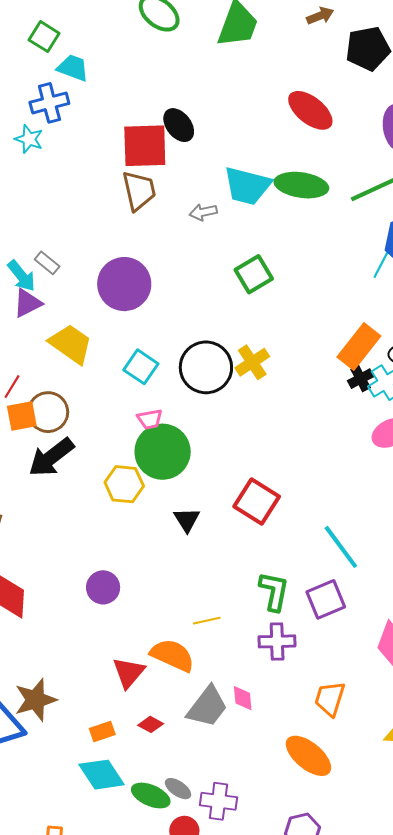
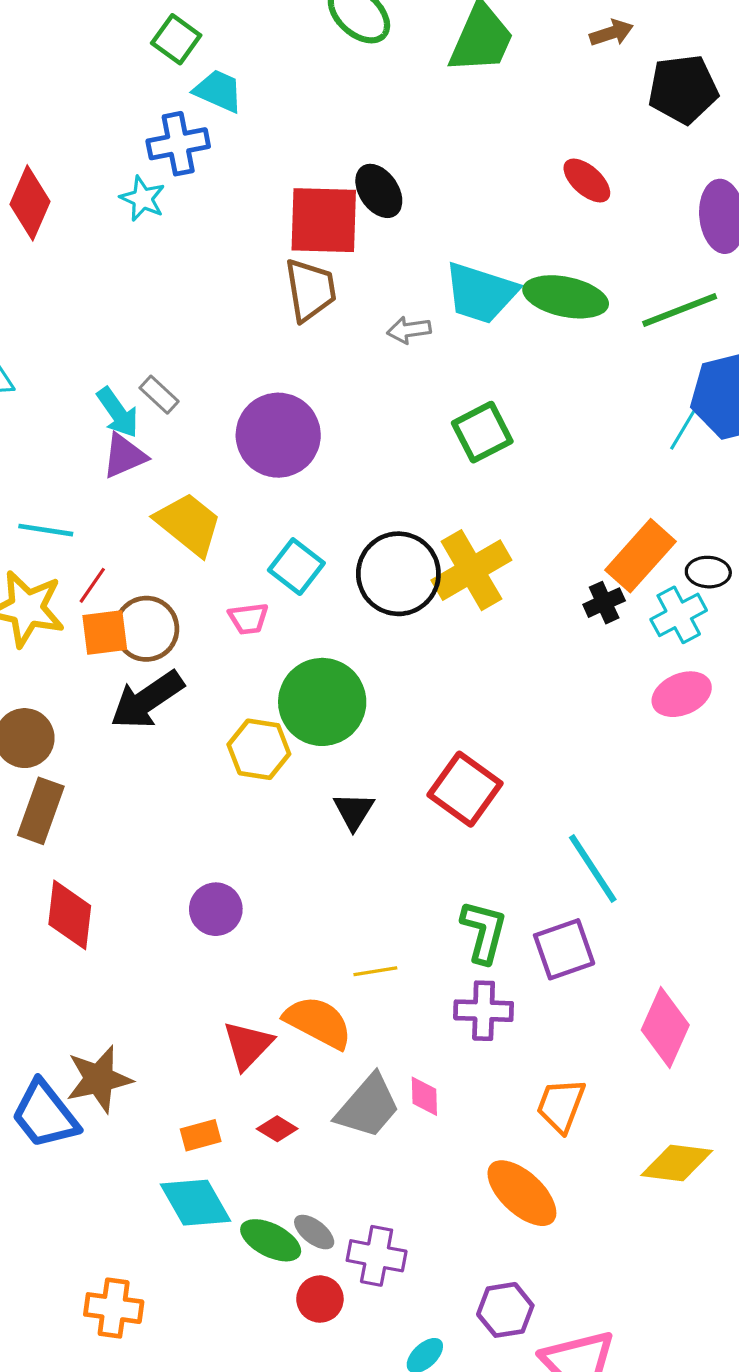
red ellipse: (310, 110) -> (587, 180), size x0.7
yellow cross: (252, 362) -> (471, 570), size x1.4
black cross: (361, 379) -> (604, 603), moved
pink trapezoid: (150, 419) -> (248, 619), moved

